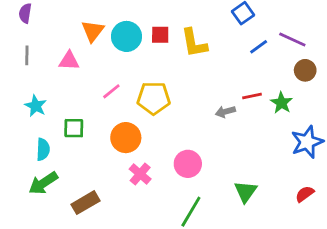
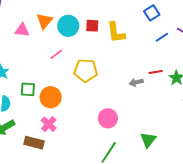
pink triangle: (69, 61) -> (22, 30), moved
pink line: (111, 91) -> (56, 54), moved
orange circle: (126, 138) -> (51, 97), moved
pink cross: (140, 174) -> (49, 124), moved
brown rectangle: (86, 203) -> (34, 143), turned 42

